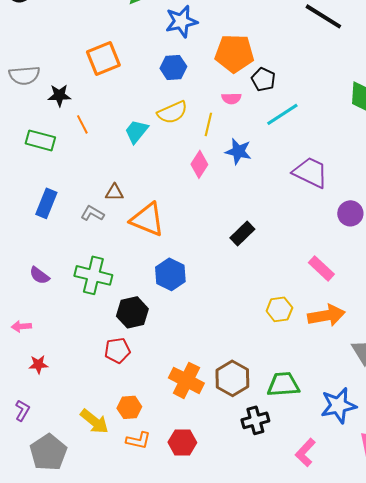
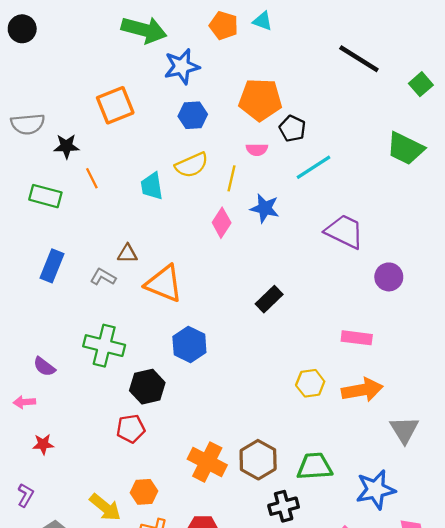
blue star: (181, 21) -> (182, 66), moved
cyan trapezoid: (136, 131) -> (152, 186), turned -48
pink rectangle: (321, 268) -> (357, 338), turned -36
purple semicircle: (39, 275) -> (44, 367), moved

